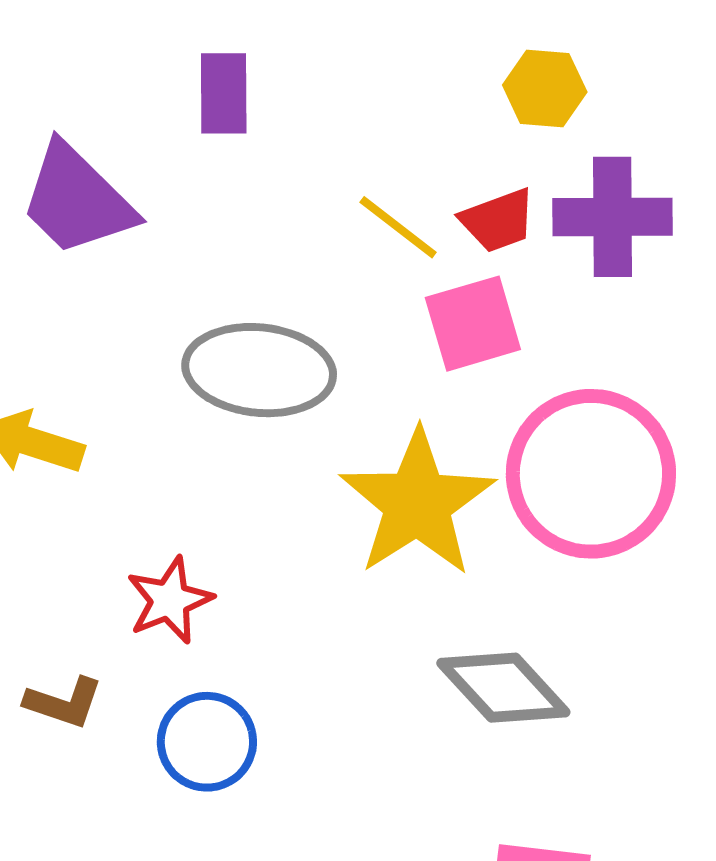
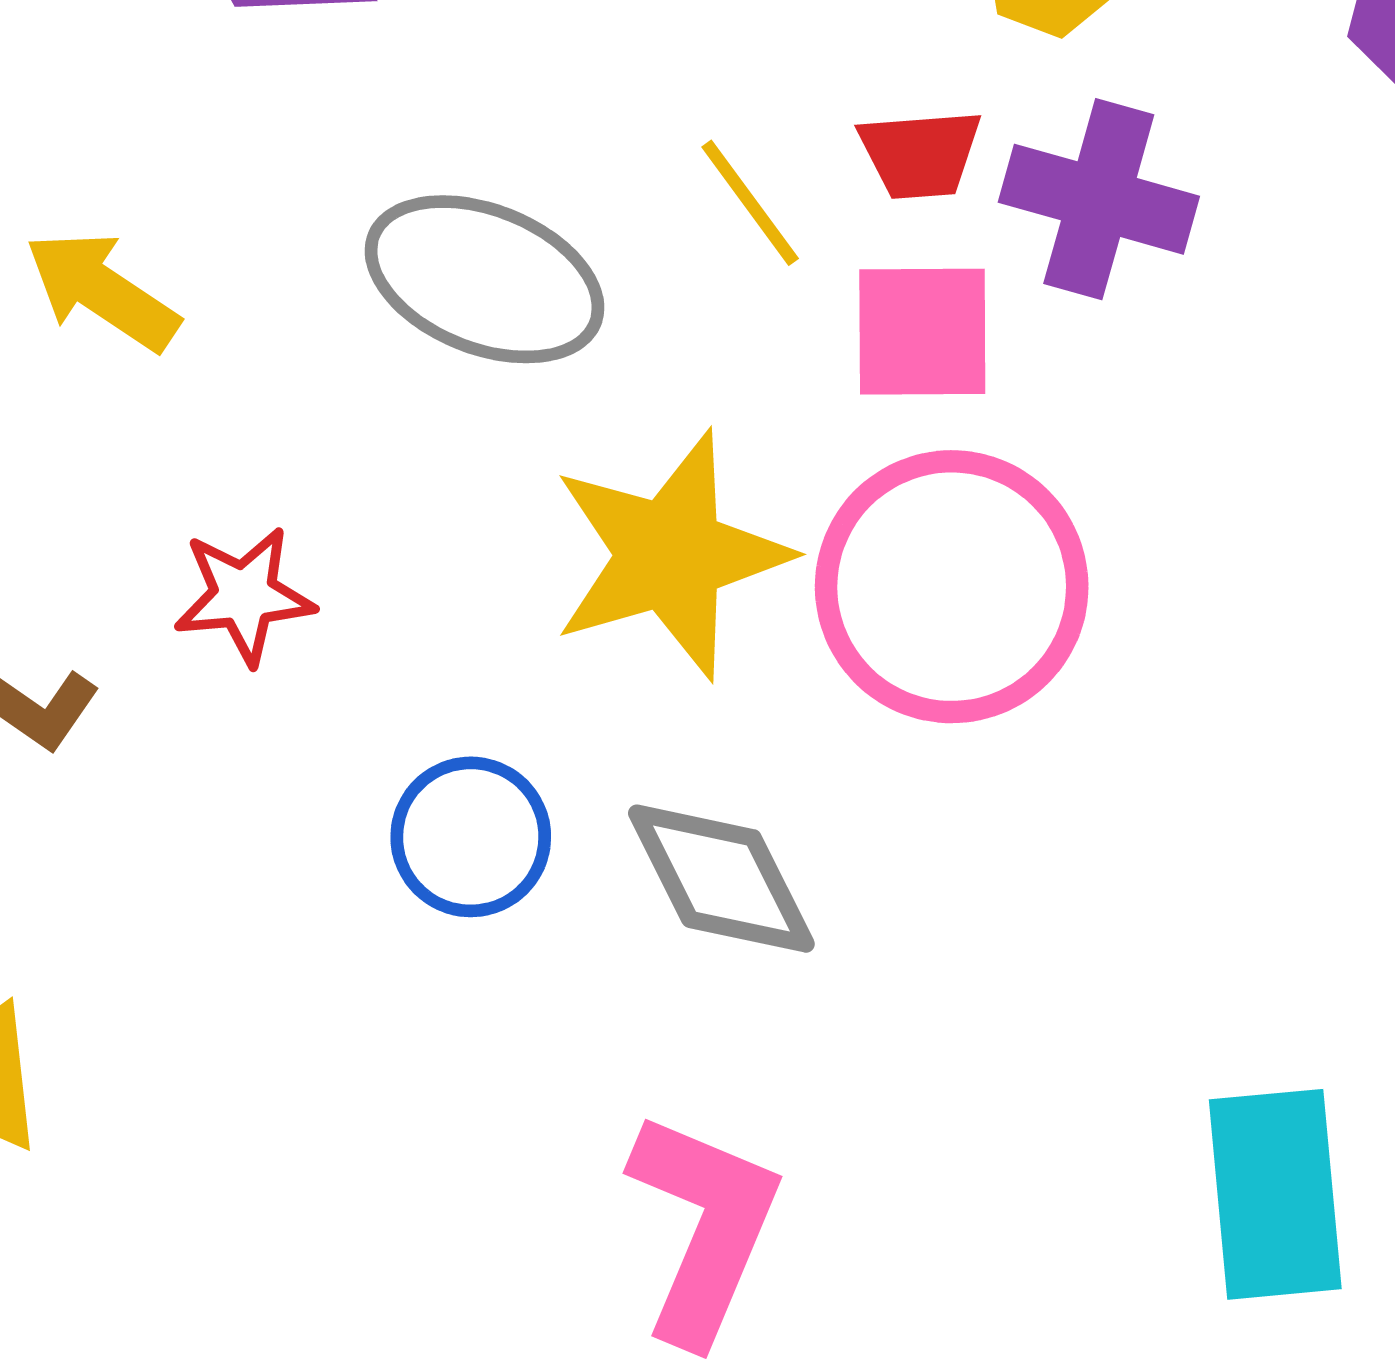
yellow line: (398, 227) -> (750, 203), moved
pink square: (473, 324) -> (922, 332), moved
blue circle: (207, 742) -> (471, 837), moved

